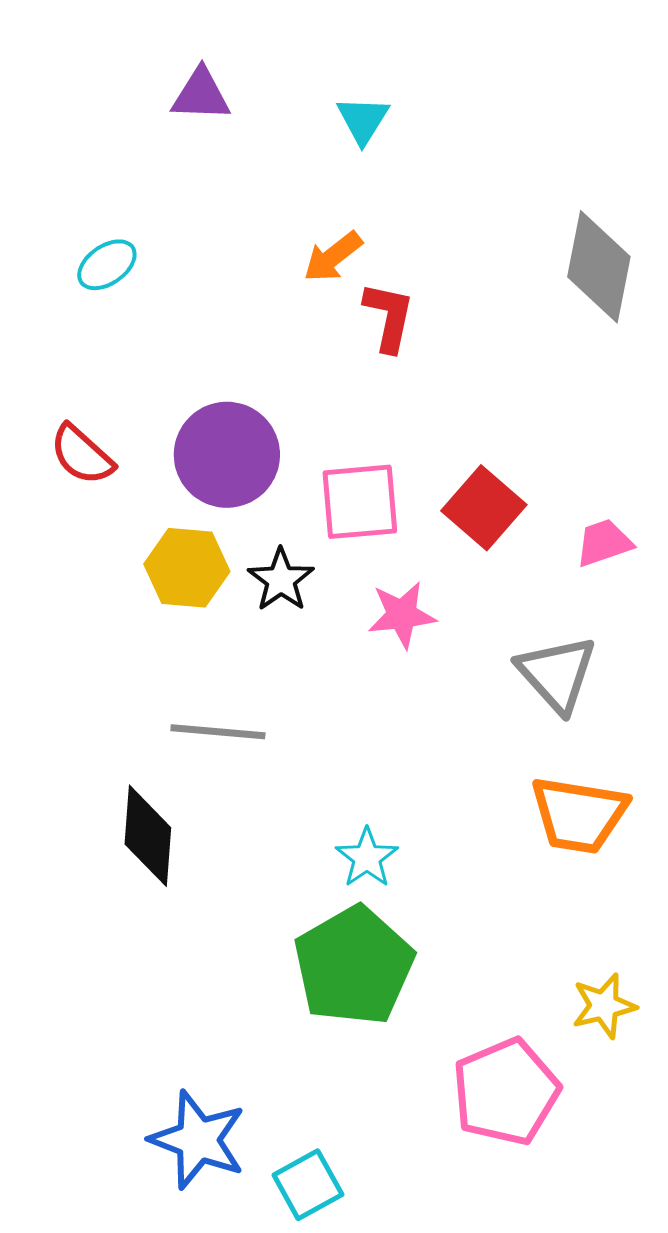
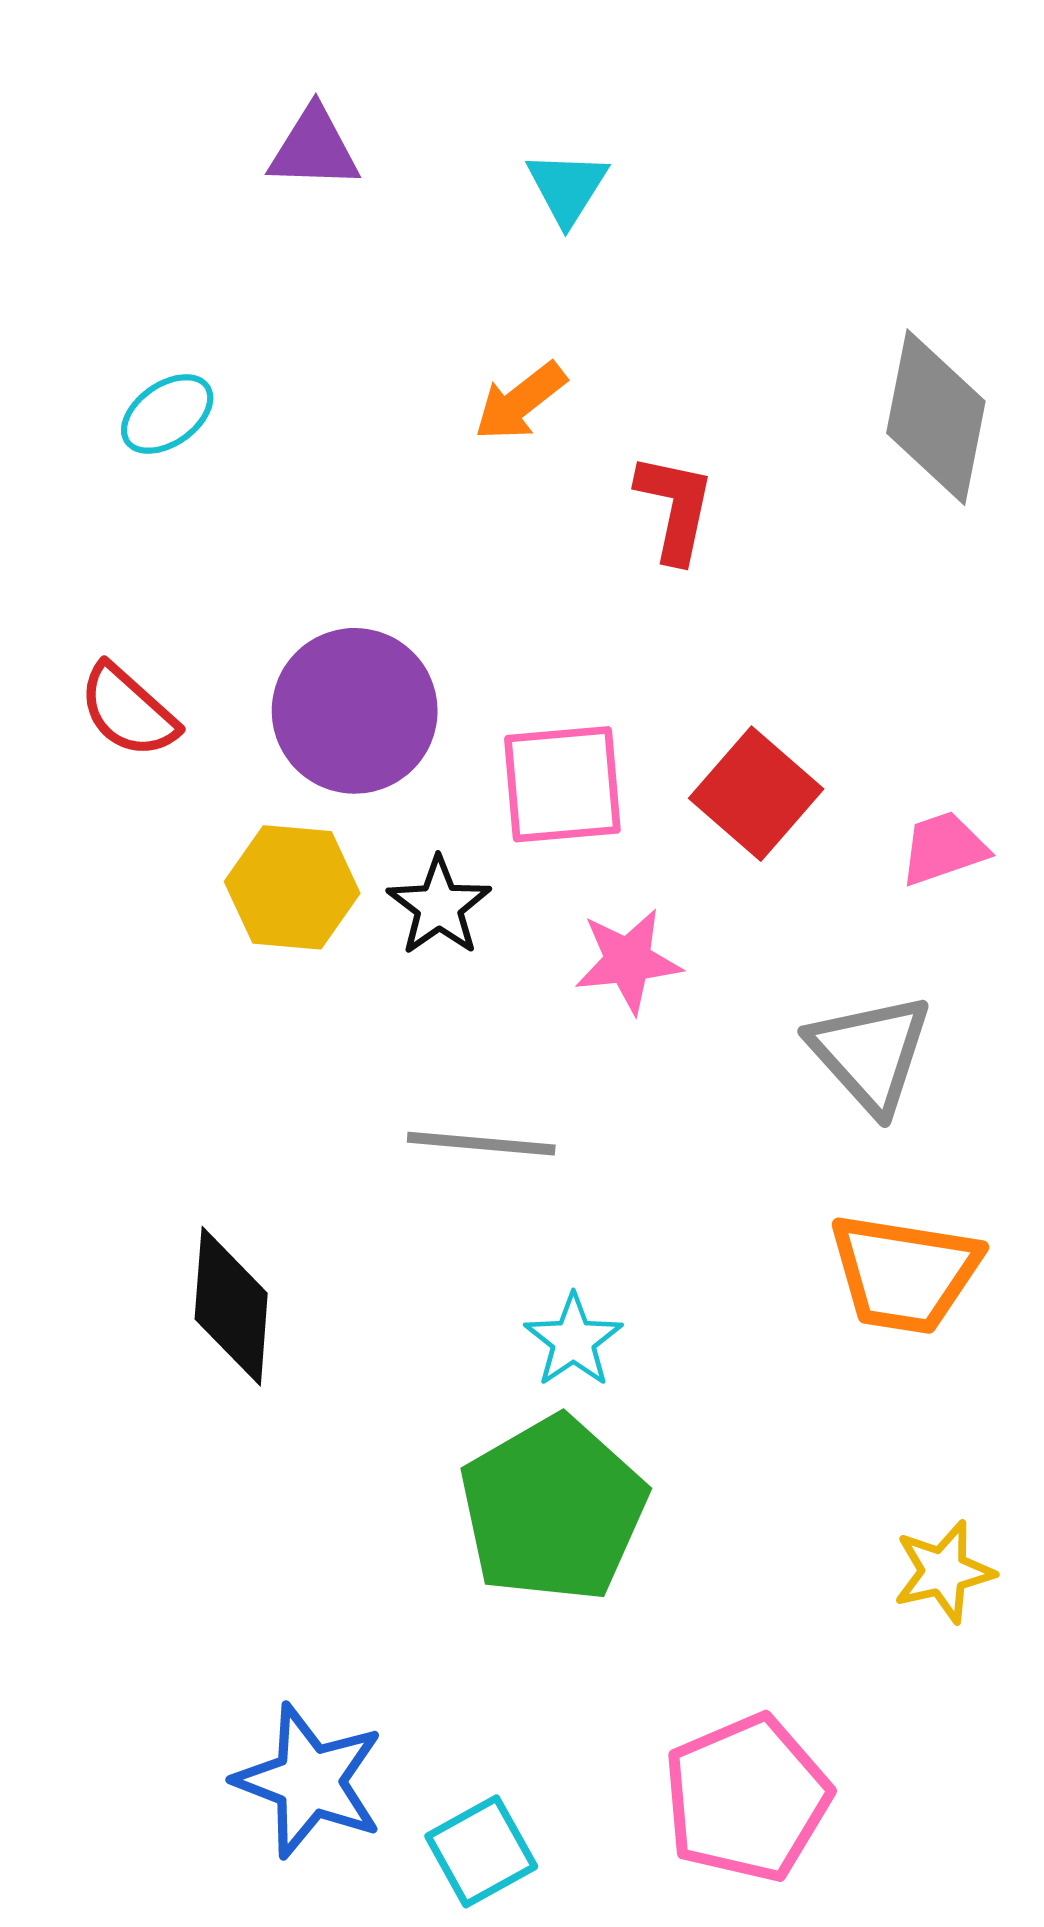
red L-shape: (389, 317) -> (675, 508), moved
gray line: (218, 732) -> (481, 1144), moved
pink pentagon: (506, 1092) -> (747, 1798), moved

